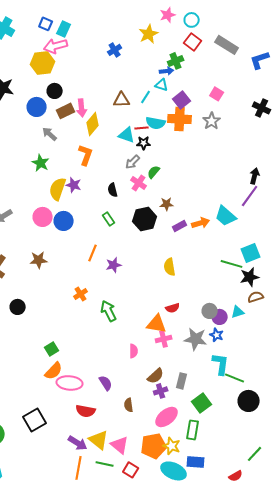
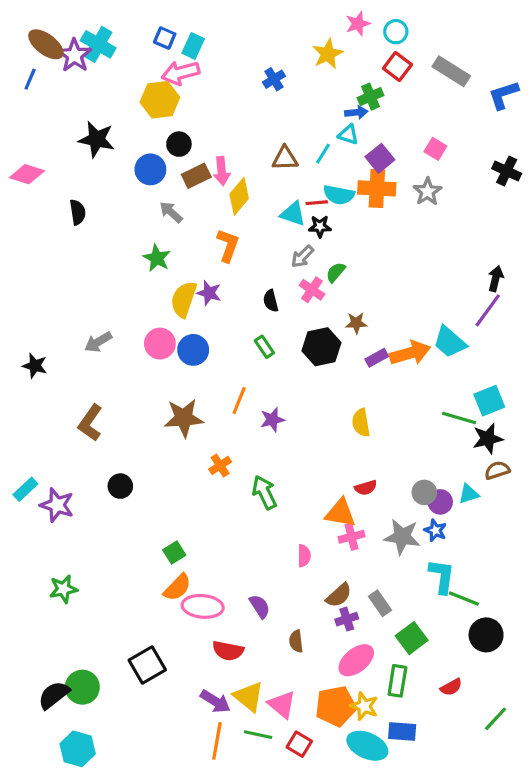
orange arrow: (201, 223) -> (410, 353), size x1.4
brown star: (39, 260) -> (184, 418), moved, size x1.4
gray rectangle: (182, 381) -> (380, 603), turned -49
red semicircle: (236, 476) -> (451, 687), moved

